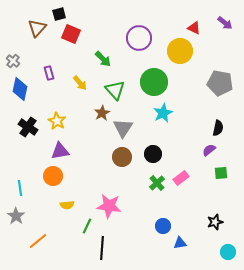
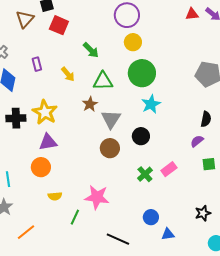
red triangle: (194, 28) -> (192, 14), moved, turned -32
purple circle: (139, 38) -> (127, 15), moved
yellow circle: (180, 51) -> (133, 42), moved, size x0.7
green triangle: (115, 90) -> (103, 81), turned -50
yellow star: (57, 121) -> (45, 112), size x1.4
black cross: (28, 127) -> (16, 118), turned -36
black circle: (153, 154) -> (141, 136), moved
black line: (102, 248) -> (118, 239), moved, turned -70

